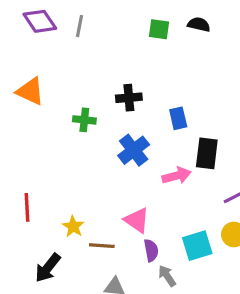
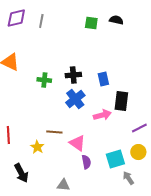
purple diamond: (40, 21) -> (16, 18), turned -70
black cross: (129, 98) -> (73, 75), moved
brown line: (102, 246) -> (54, 132), moved
black arrow: (48, 268) -> (21, 173), turned -66
gray arrow: (167, 276) -> (128, 178), moved

